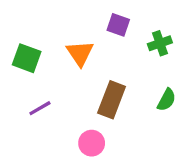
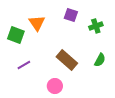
orange triangle: (80, 53) -> (37, 23), moved
brown rectangle: (112, 100) -> (67, 60), turned -70

